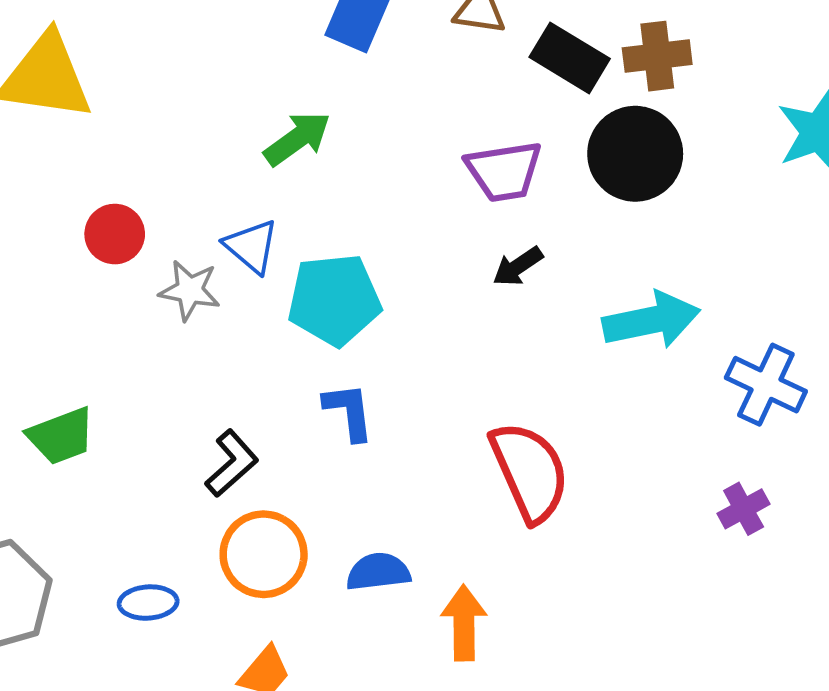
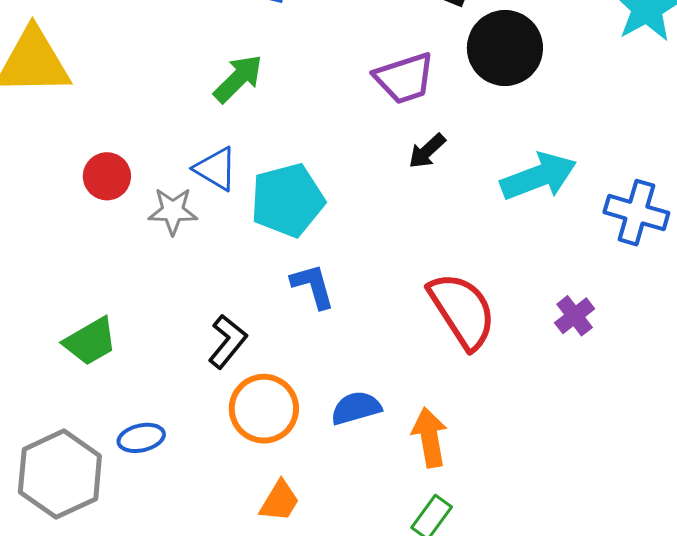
purple cross: (744, 509) -> (575, 316), moved
blue ellipse: (148, 603) -> (141, 438), moved

